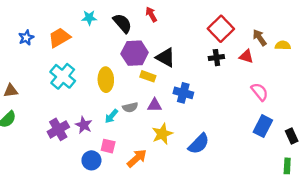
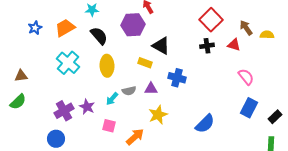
black semicircle: (122, 23) -> (99, 36), moved
purple hexagon: (135, 53) -> (133, 25), moved
black rectangle: (292, 136) -> (275, 117), turned 72
blue semicircle: (199, 144) -> (205, 124), moved
blue circle: (91, 160) -> (56, 139), moved

